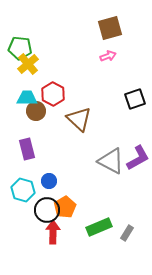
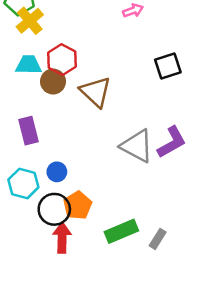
brown circle: (36, 111) -> (53, 81), moved

